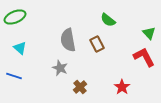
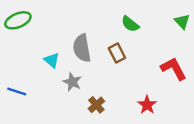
green triangle: (149, 33) -> (182, 22), moved
cyan triangle: (20, 48) -> (52, 60), moved

